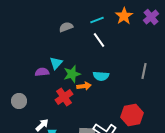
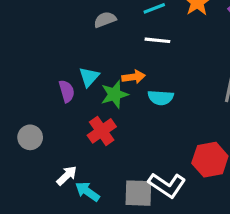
white line: (99, 40) -> (157, 40), turned -49
purple semicircle: (42, 72) -> (67, 91), turned 80
orange arrow: (84, 86) -> (134, 77), moved

